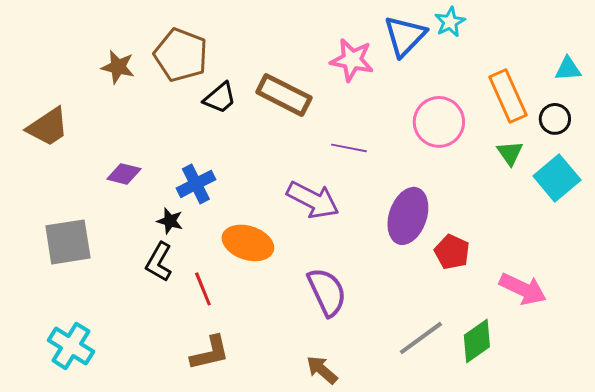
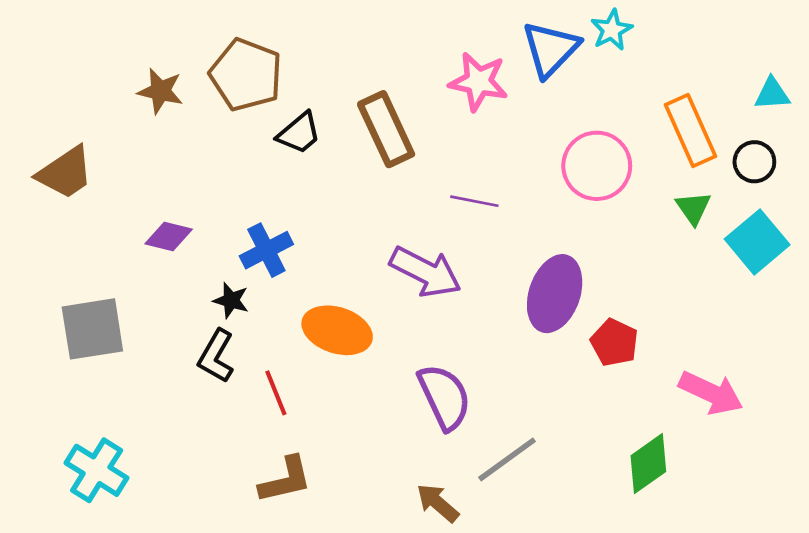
brown rectangle: (284, 95) -> (386, 129), turned 38
gray line: (421, 338) -> (507, 459), moved

